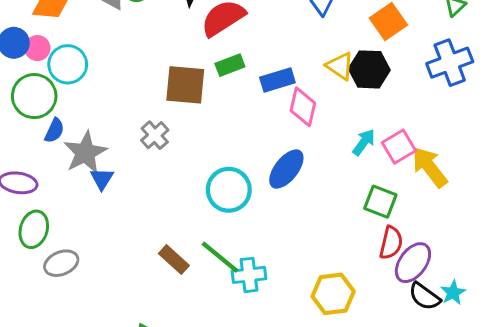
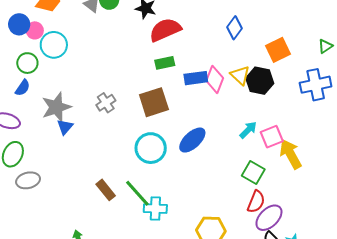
brown square: (185, 85) -> (154, 102), moved, turned -32
green circle: (34, 96) -> (27, 63), size x0.7
pink diamond: (303, 107) -> (215, 79), moved
blue semicircle: (54, 131) -> (23, 88), moved

